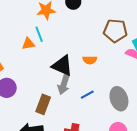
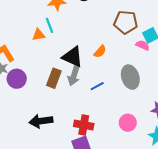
orange semicircle: (90, 60) -> (100, 51), turned -48
gray ellipse: (119, 99) -> (130, 77), moved
brown rectangle: (43, 104) -> (54, 78), moved

